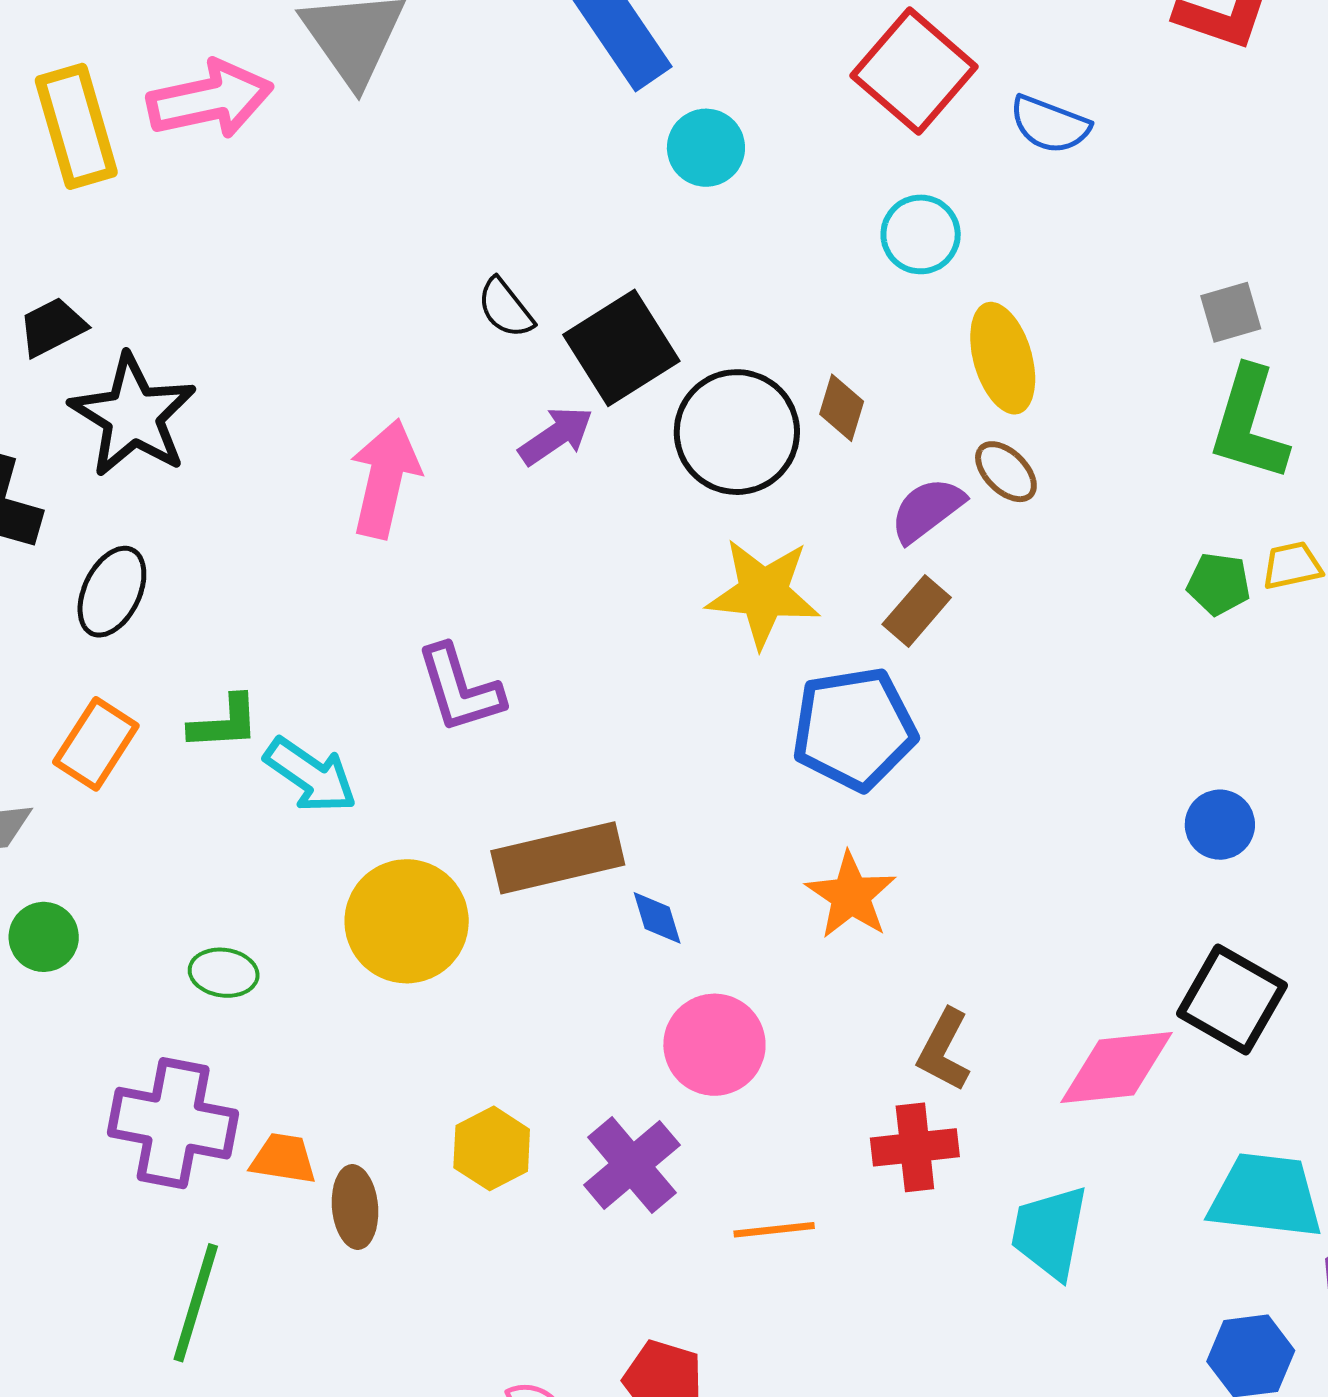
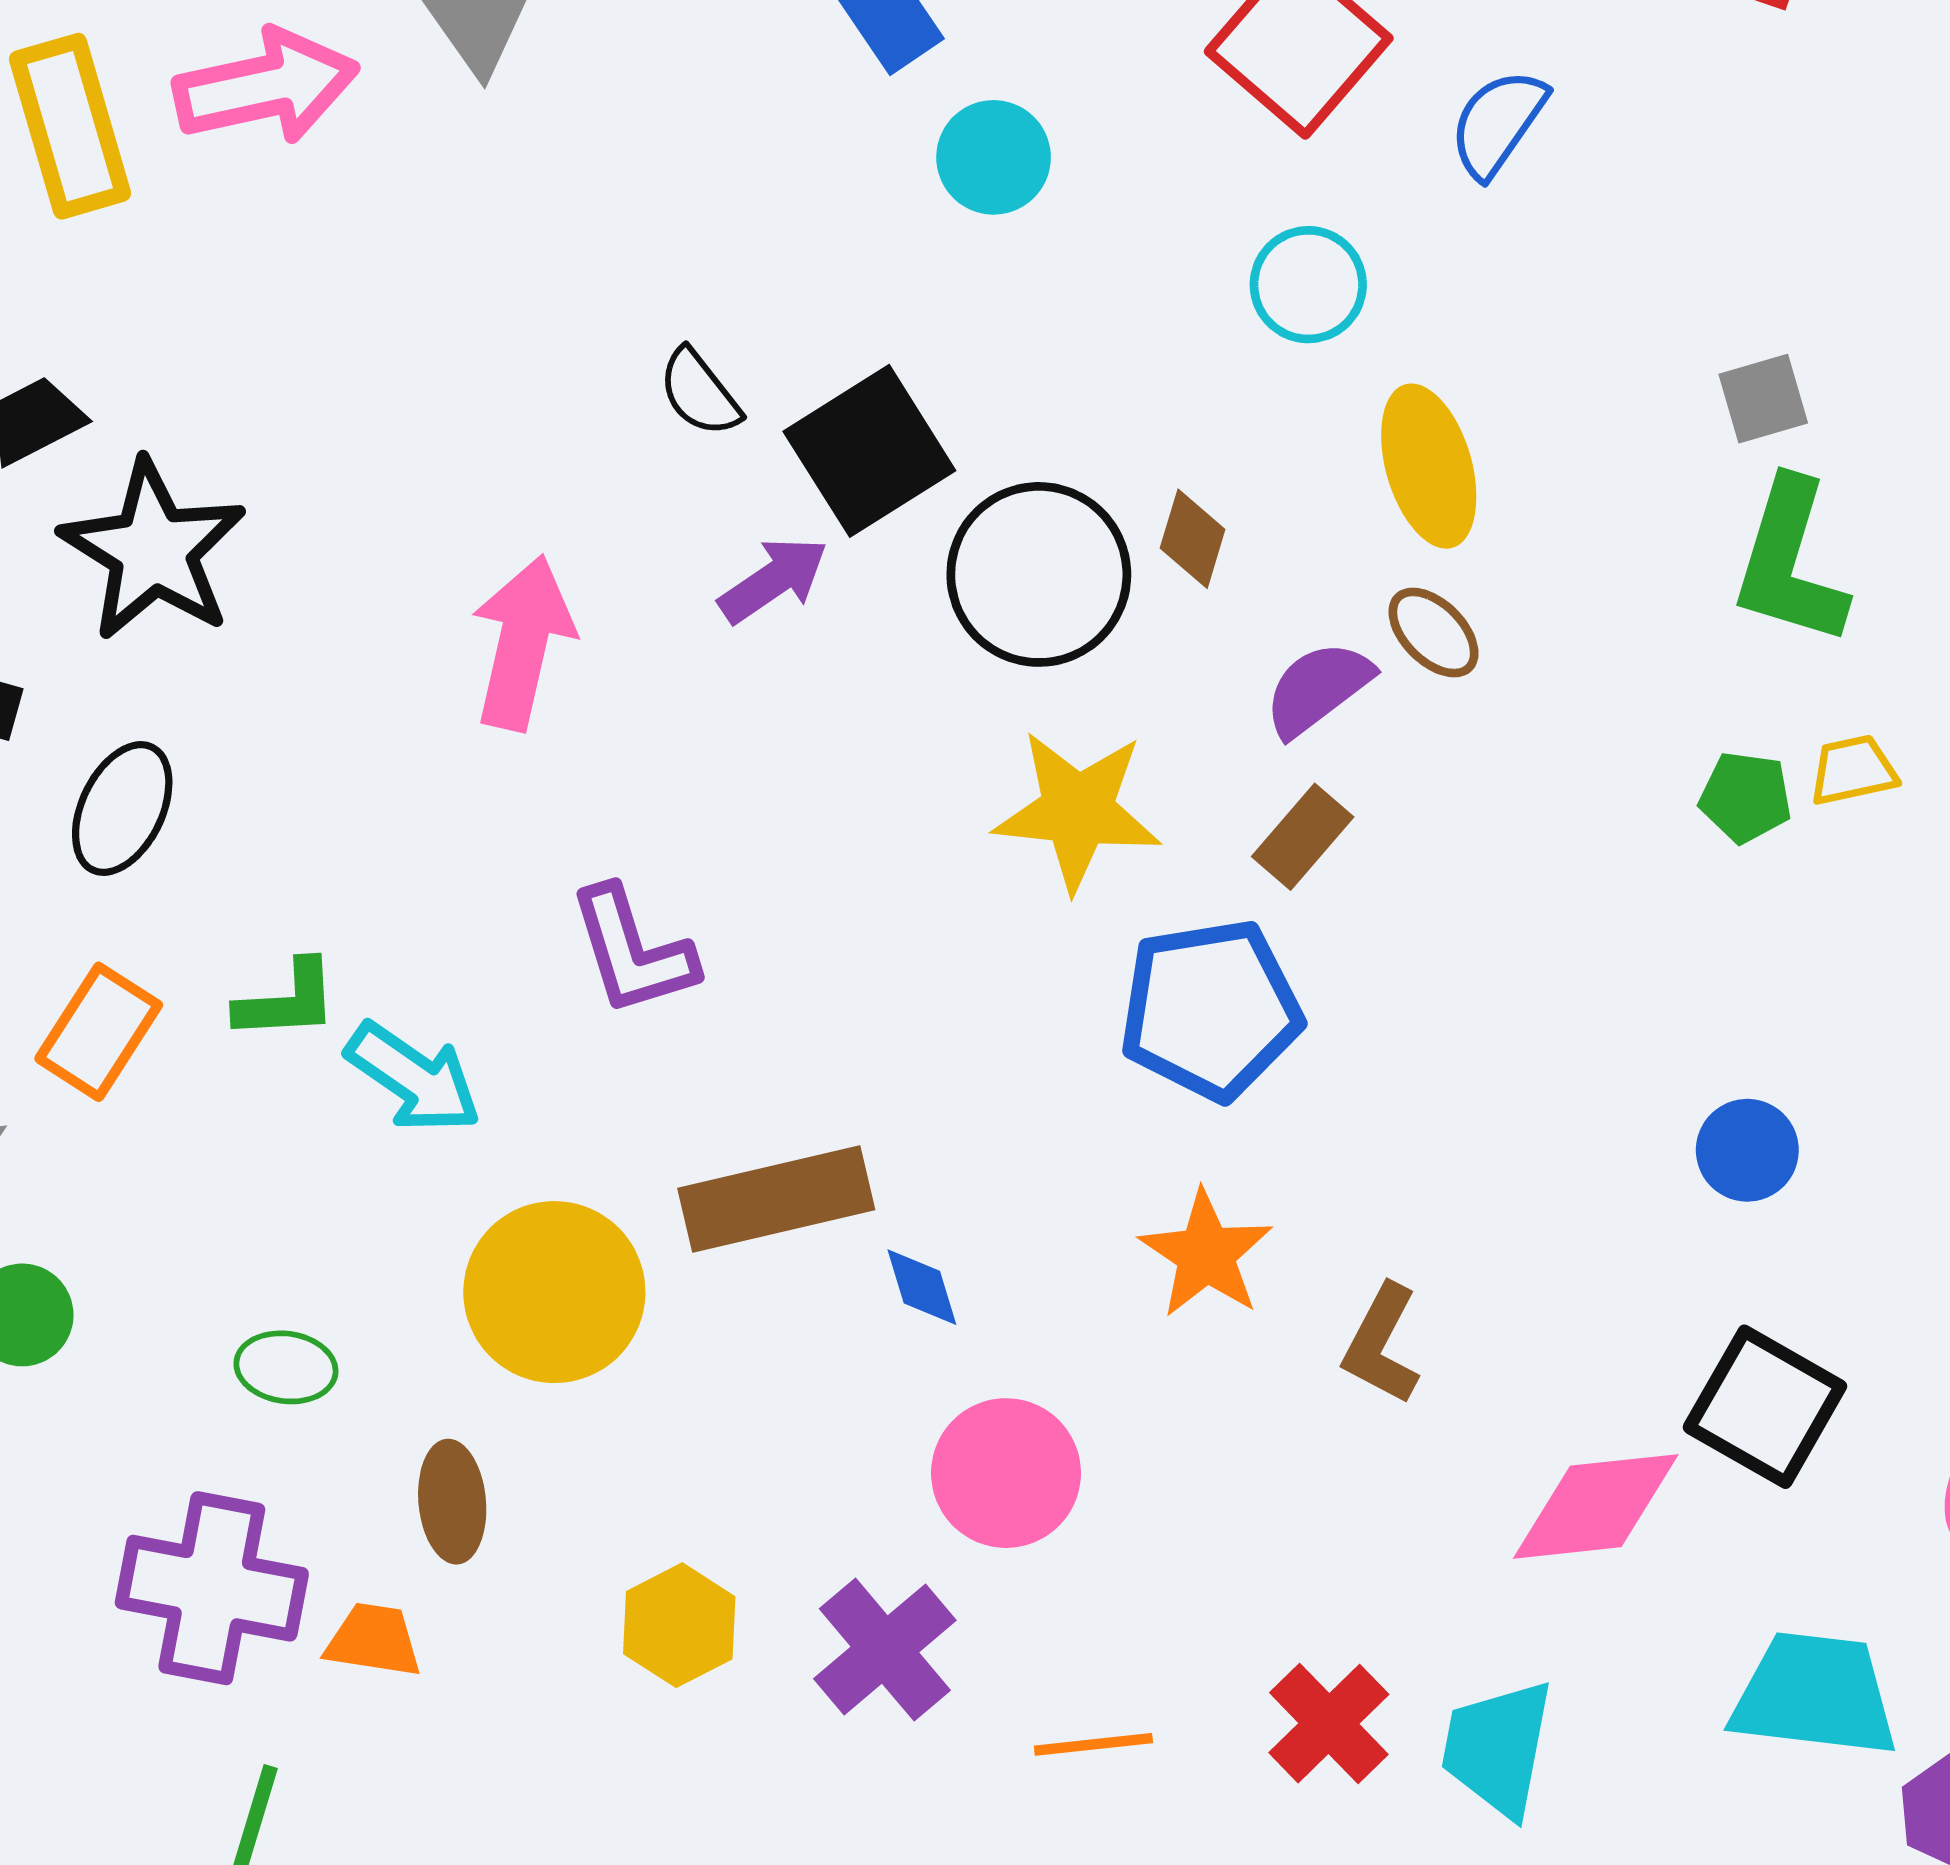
blue semicircle: (1050, 124) -> (1498, 123), turned 104
brown L-shape: (944, 1050) -> (1382, 1344), moved
red cross: (915, 1147) -> (1329, 1724), moved, turned -38
brown ellipse: (355, 1207) -> (452, 1502), moved

